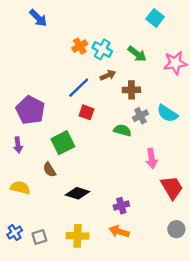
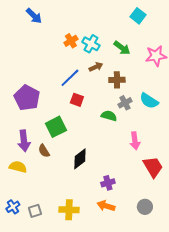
purple arrow: (18, 145) -> (24, 141), moved, size x1.5
black diamond: (78, 193) -> (80, 159), moved, turned -55
gray circle: (176, 229) -> (145, 207), moved

